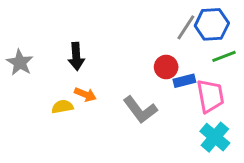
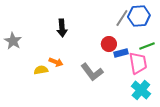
black arrow: (76, 56) -> (62, 28), moved
green line: (224, 56) -> (147, 46), moved

